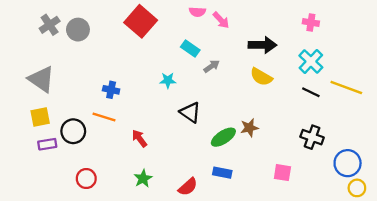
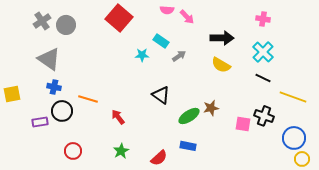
gray triangle: (41, 79) -> (49, 59), moved
cyan star: (168, 80) -> (142, 55), moved
yellow line: (346, 87) -> (293, 97), moved
blue cross: (111, 90) -> (54, 87), moved
yellow square: (40, 117) -> (12, 94), moved
pink square: (282, 173) -> (243, 124), moved

